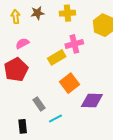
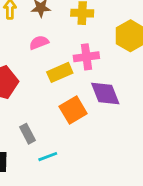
pink semicircle: (22, 43) -> (39, 43), moved
purple diamond: (92, 100) -> (105, 94), moved, turned 60

